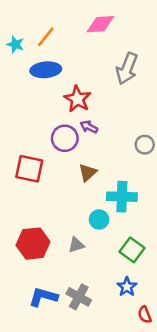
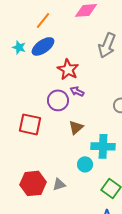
cyan star: (15, 44) -> (19, 47), moved
blue ellipse: (46, 70) -> (43, 46), turned -30
gray triangle: (76, 245) -> (59, 184), moved

